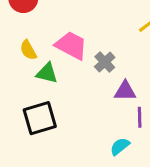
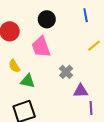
pink trapezoid: (71, 45) -> (41, 47), moved, turned -135

